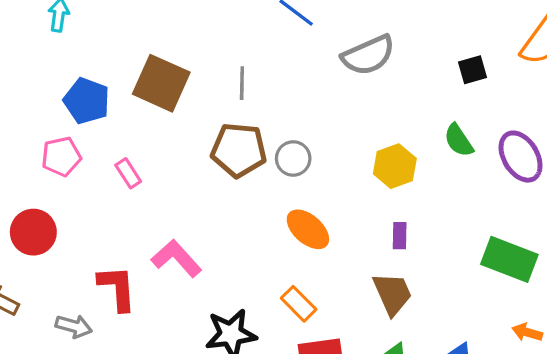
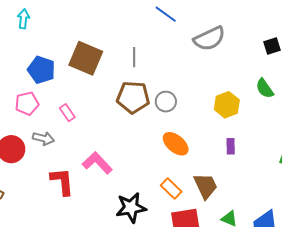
brown trapezoid: (392, 294) -> (206, 186), moved
gray arrow: (74, 326) -> (43, 138), moved

